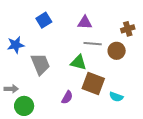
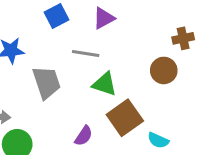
purple triangle: (85, 22) -> (104, 18), moved, turned -35
gray line: (93, 44) -> (86, 53), moved
brown square: (93, 84) -> (125, 118), turned 30

